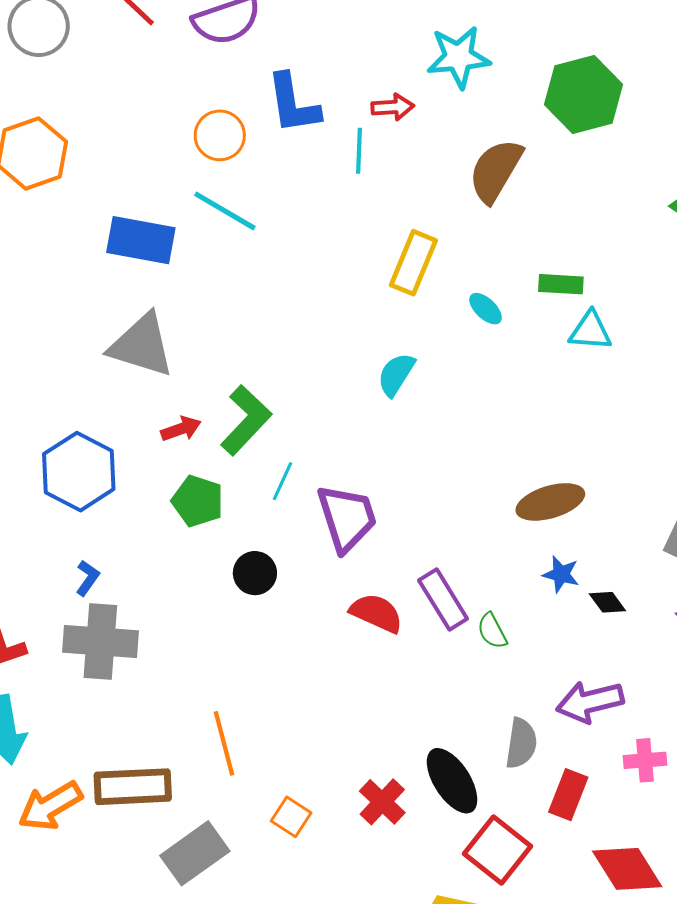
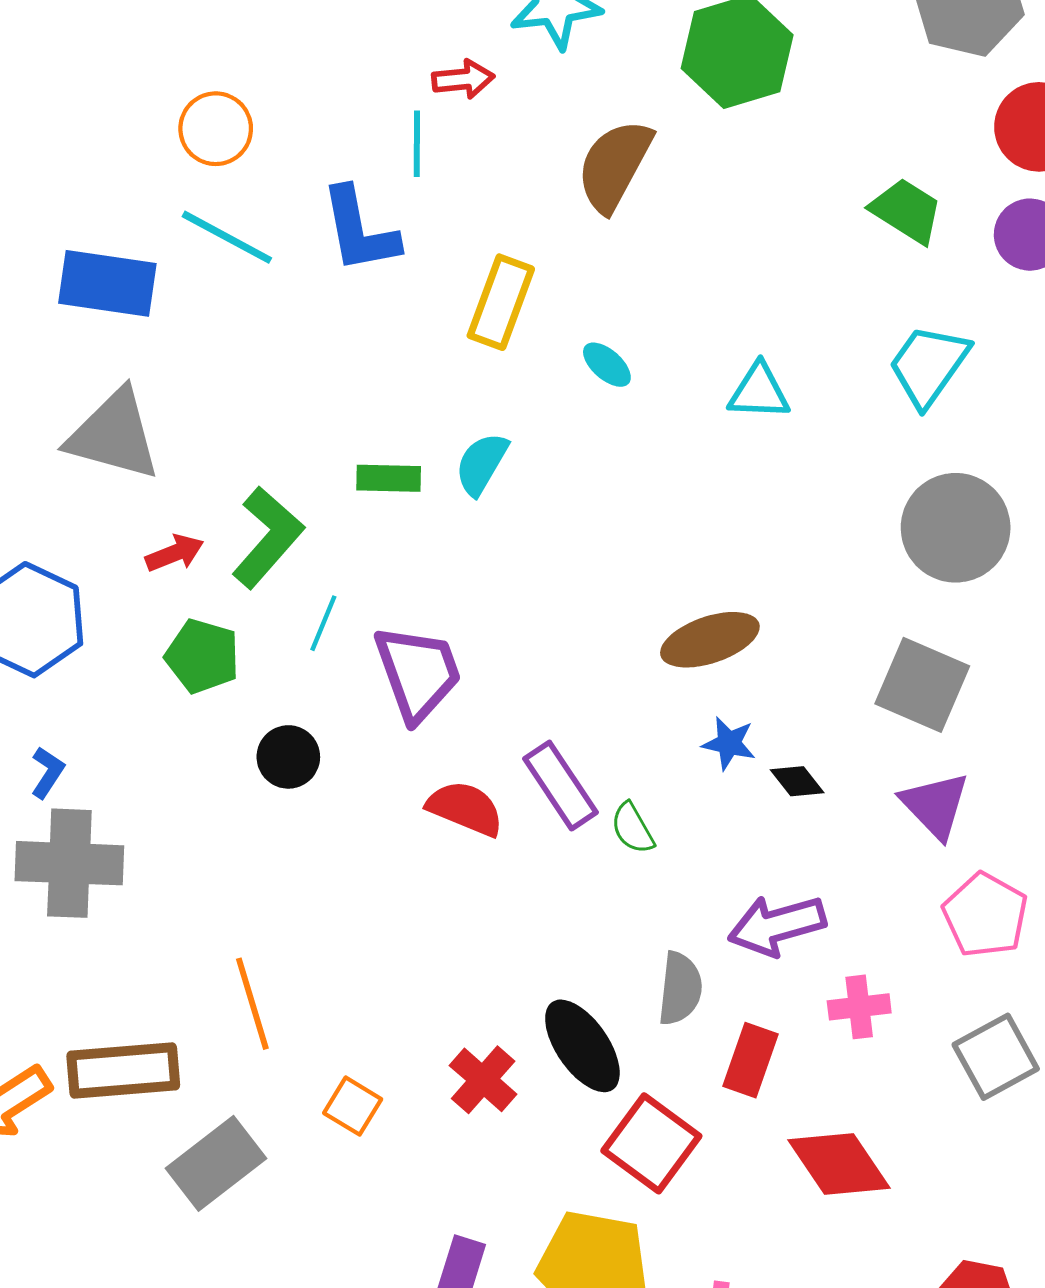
blue L-shape: (293, 104) -> (360, 230), moved
green rectangle: (561, 284) -> (389, 478), moved

